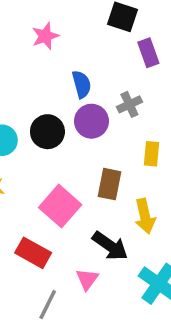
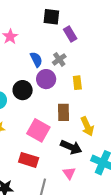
gray cross: (129, 104) -> (59, 59), moved
yellow rectangle: (151, 154) -> (77, 83), moved
pink triangle: (87, 279) -> (69, 173), moved

